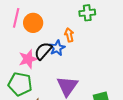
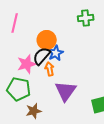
orange circle: (33, 23) -> (47, 40), moved
orange arrow: (69, 35) -> (50, 69), moved

